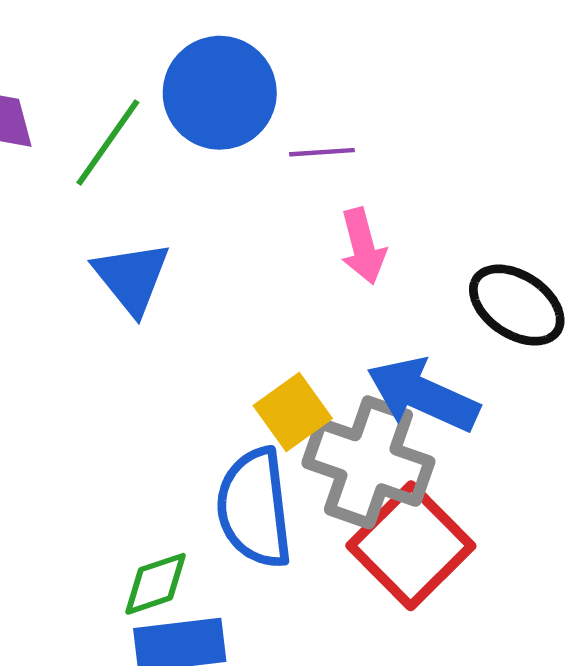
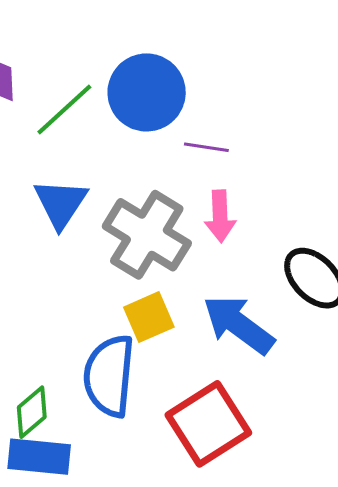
gray cross: (368, 462) -> (147, 235), moved
green diamond: (156, 584) -> (32, 412), turned -34

